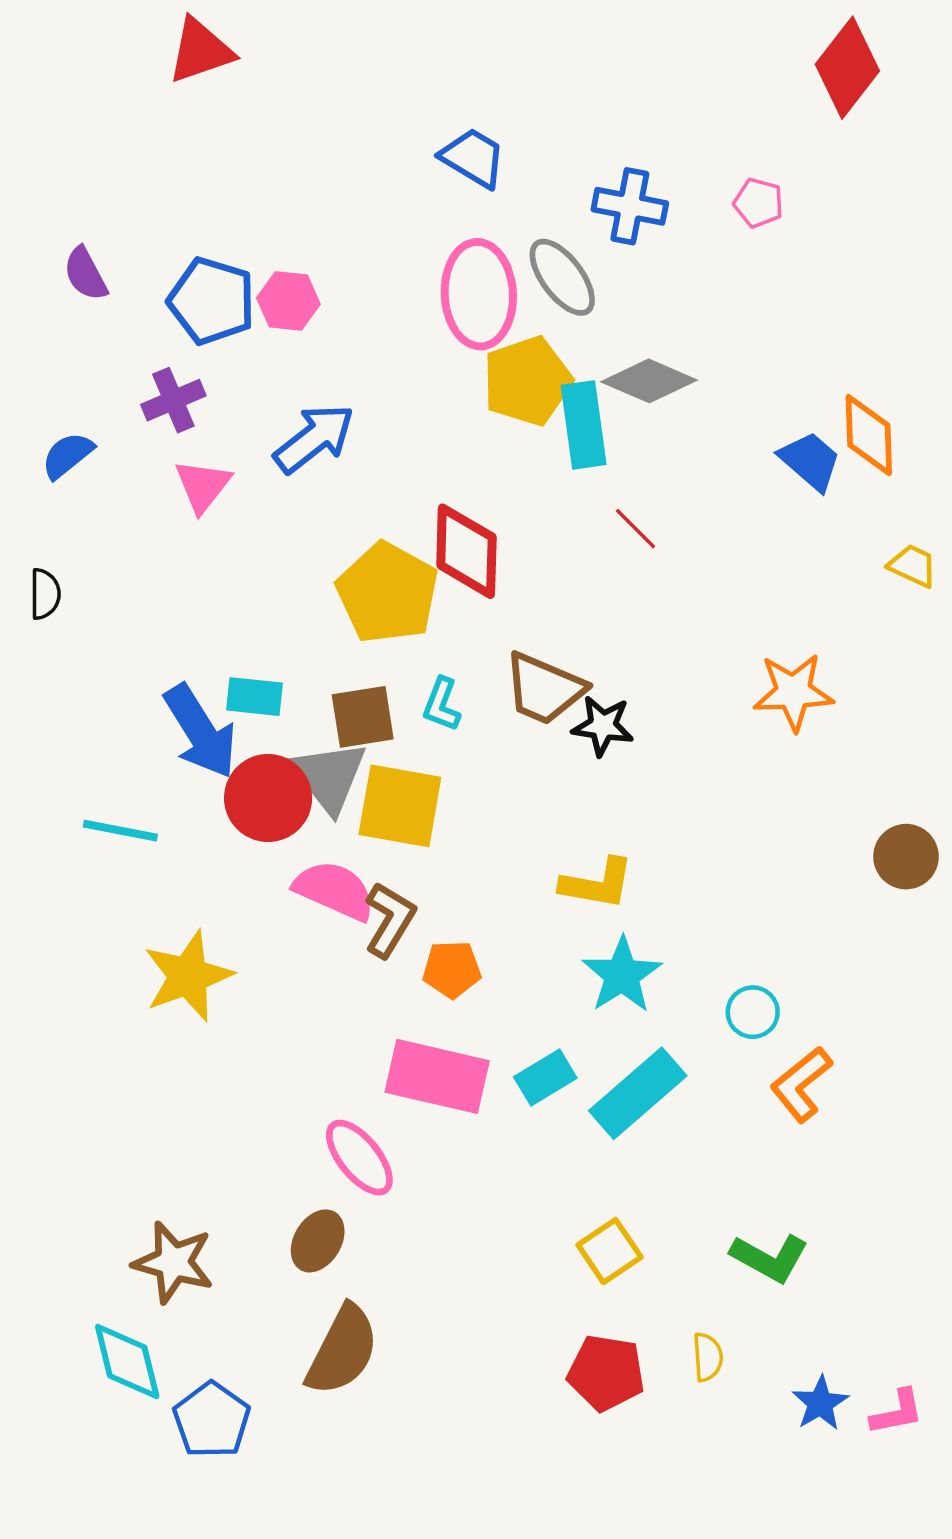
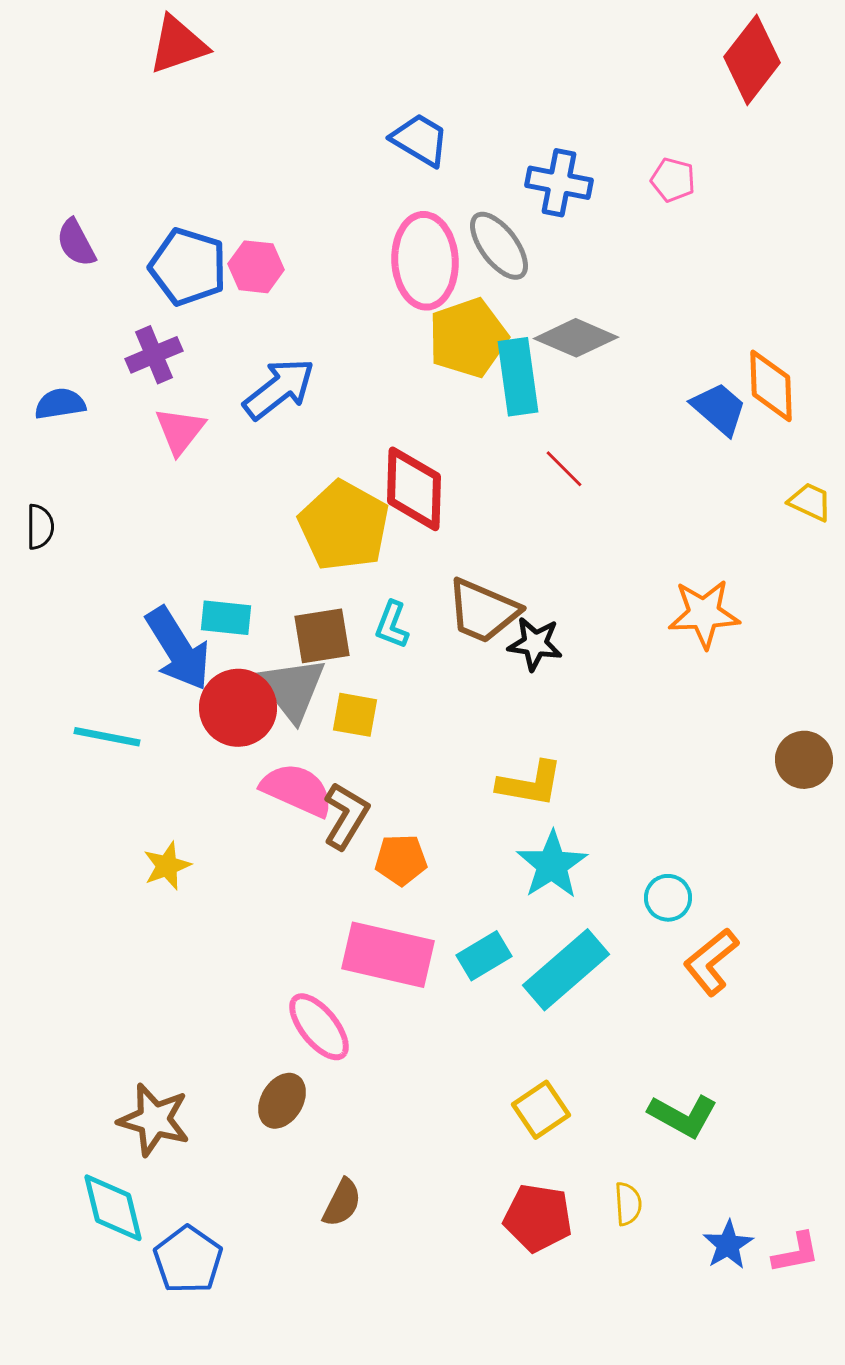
blue semicircle: (67, 455) -> (60, 404), turned 30
yellow square: (400, 806) -> (355, 715), size x0.6
yellow star: (188, 976) -> (167, 866), size x0.6
brown semicircle: (342, 1350) -> (342, 1203), moved, size x0.6

